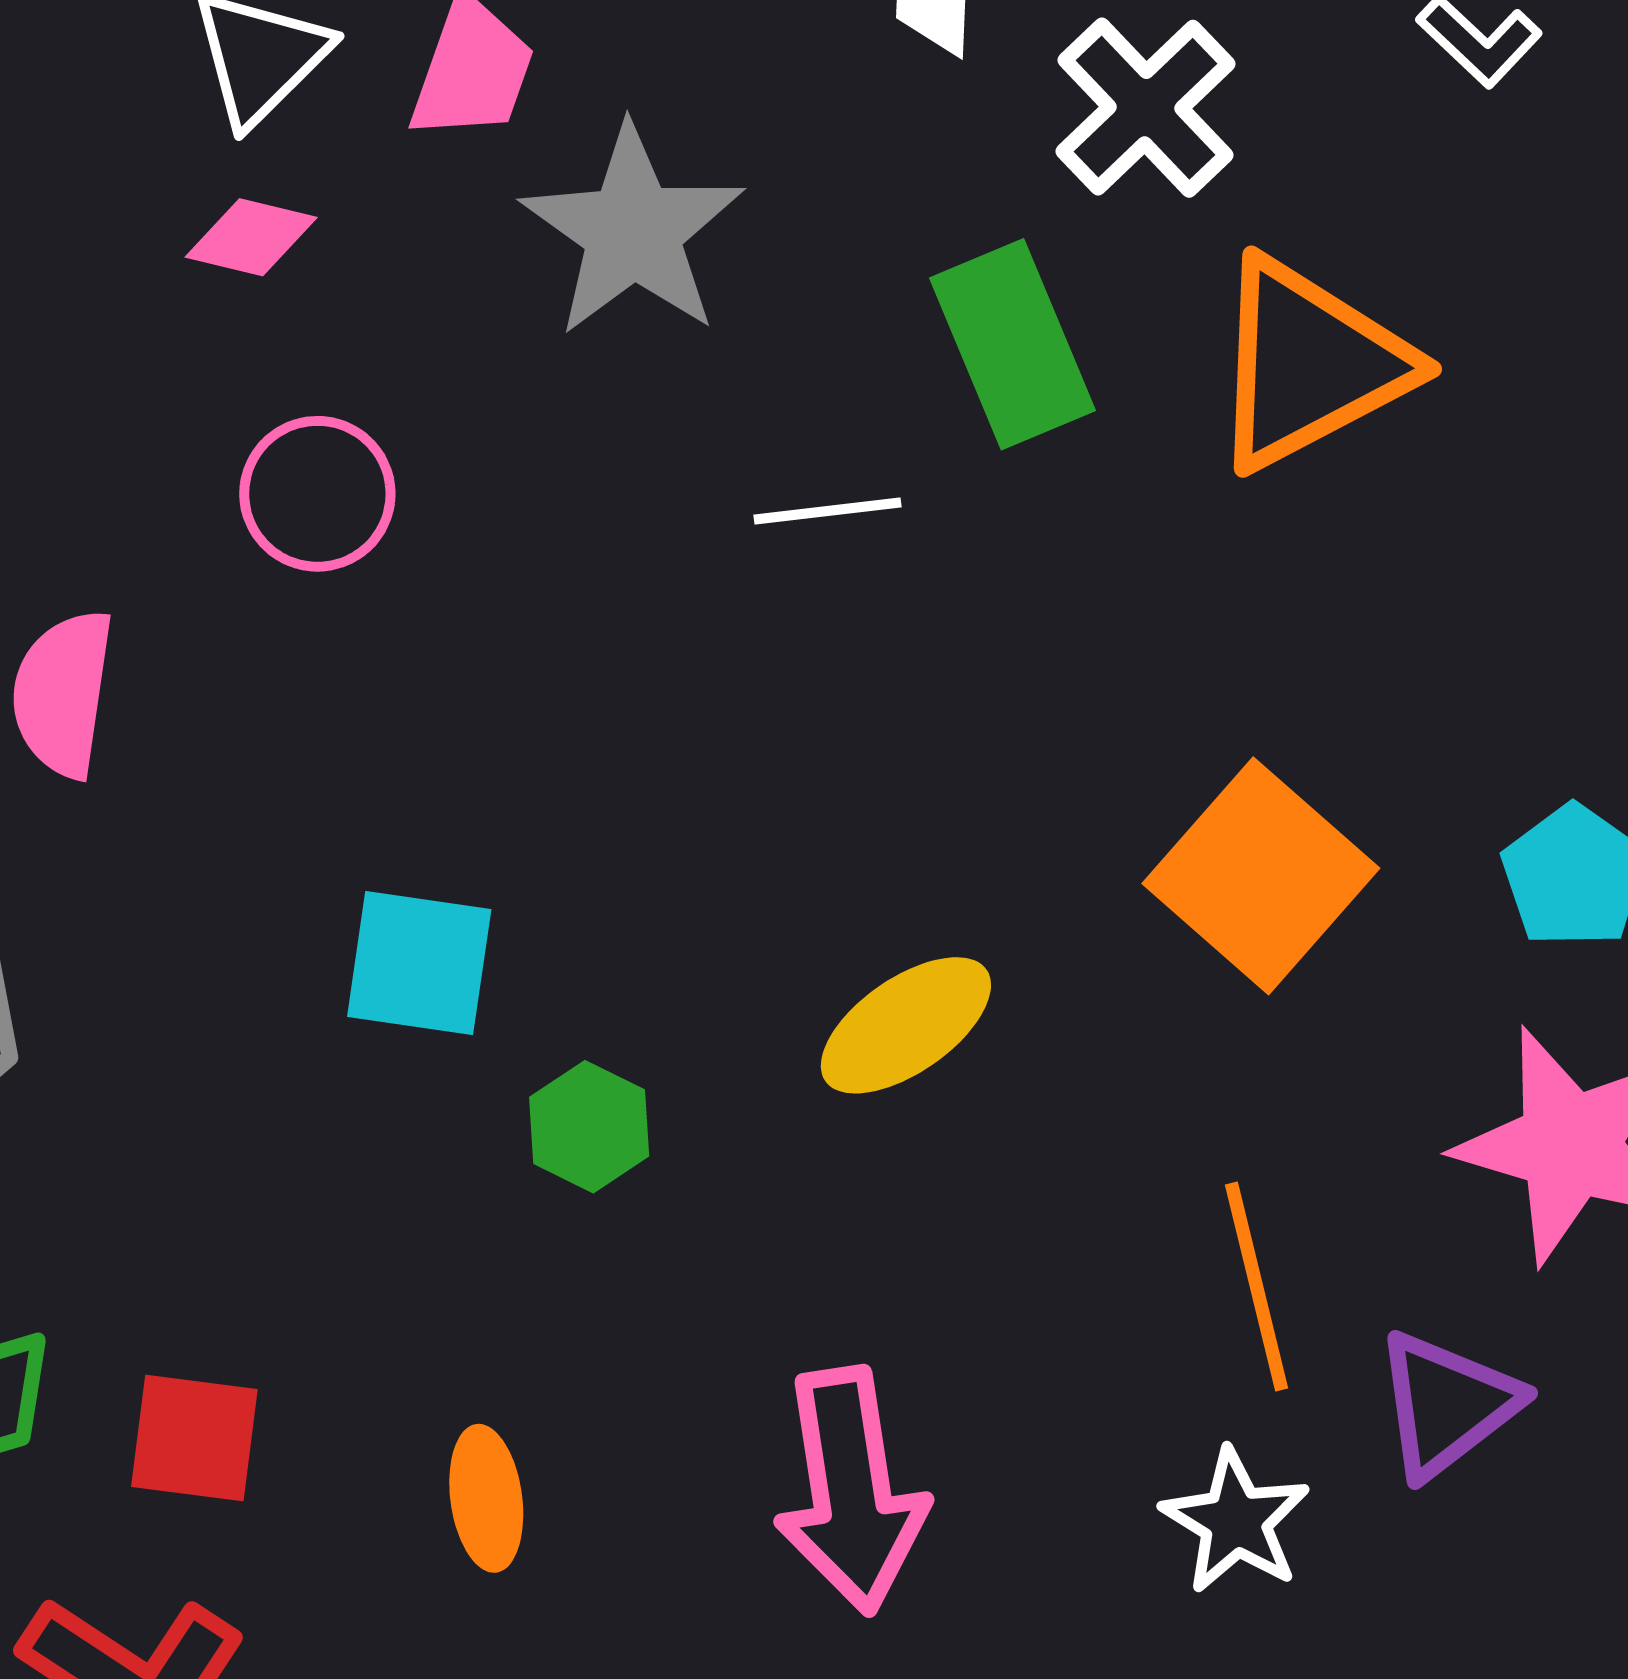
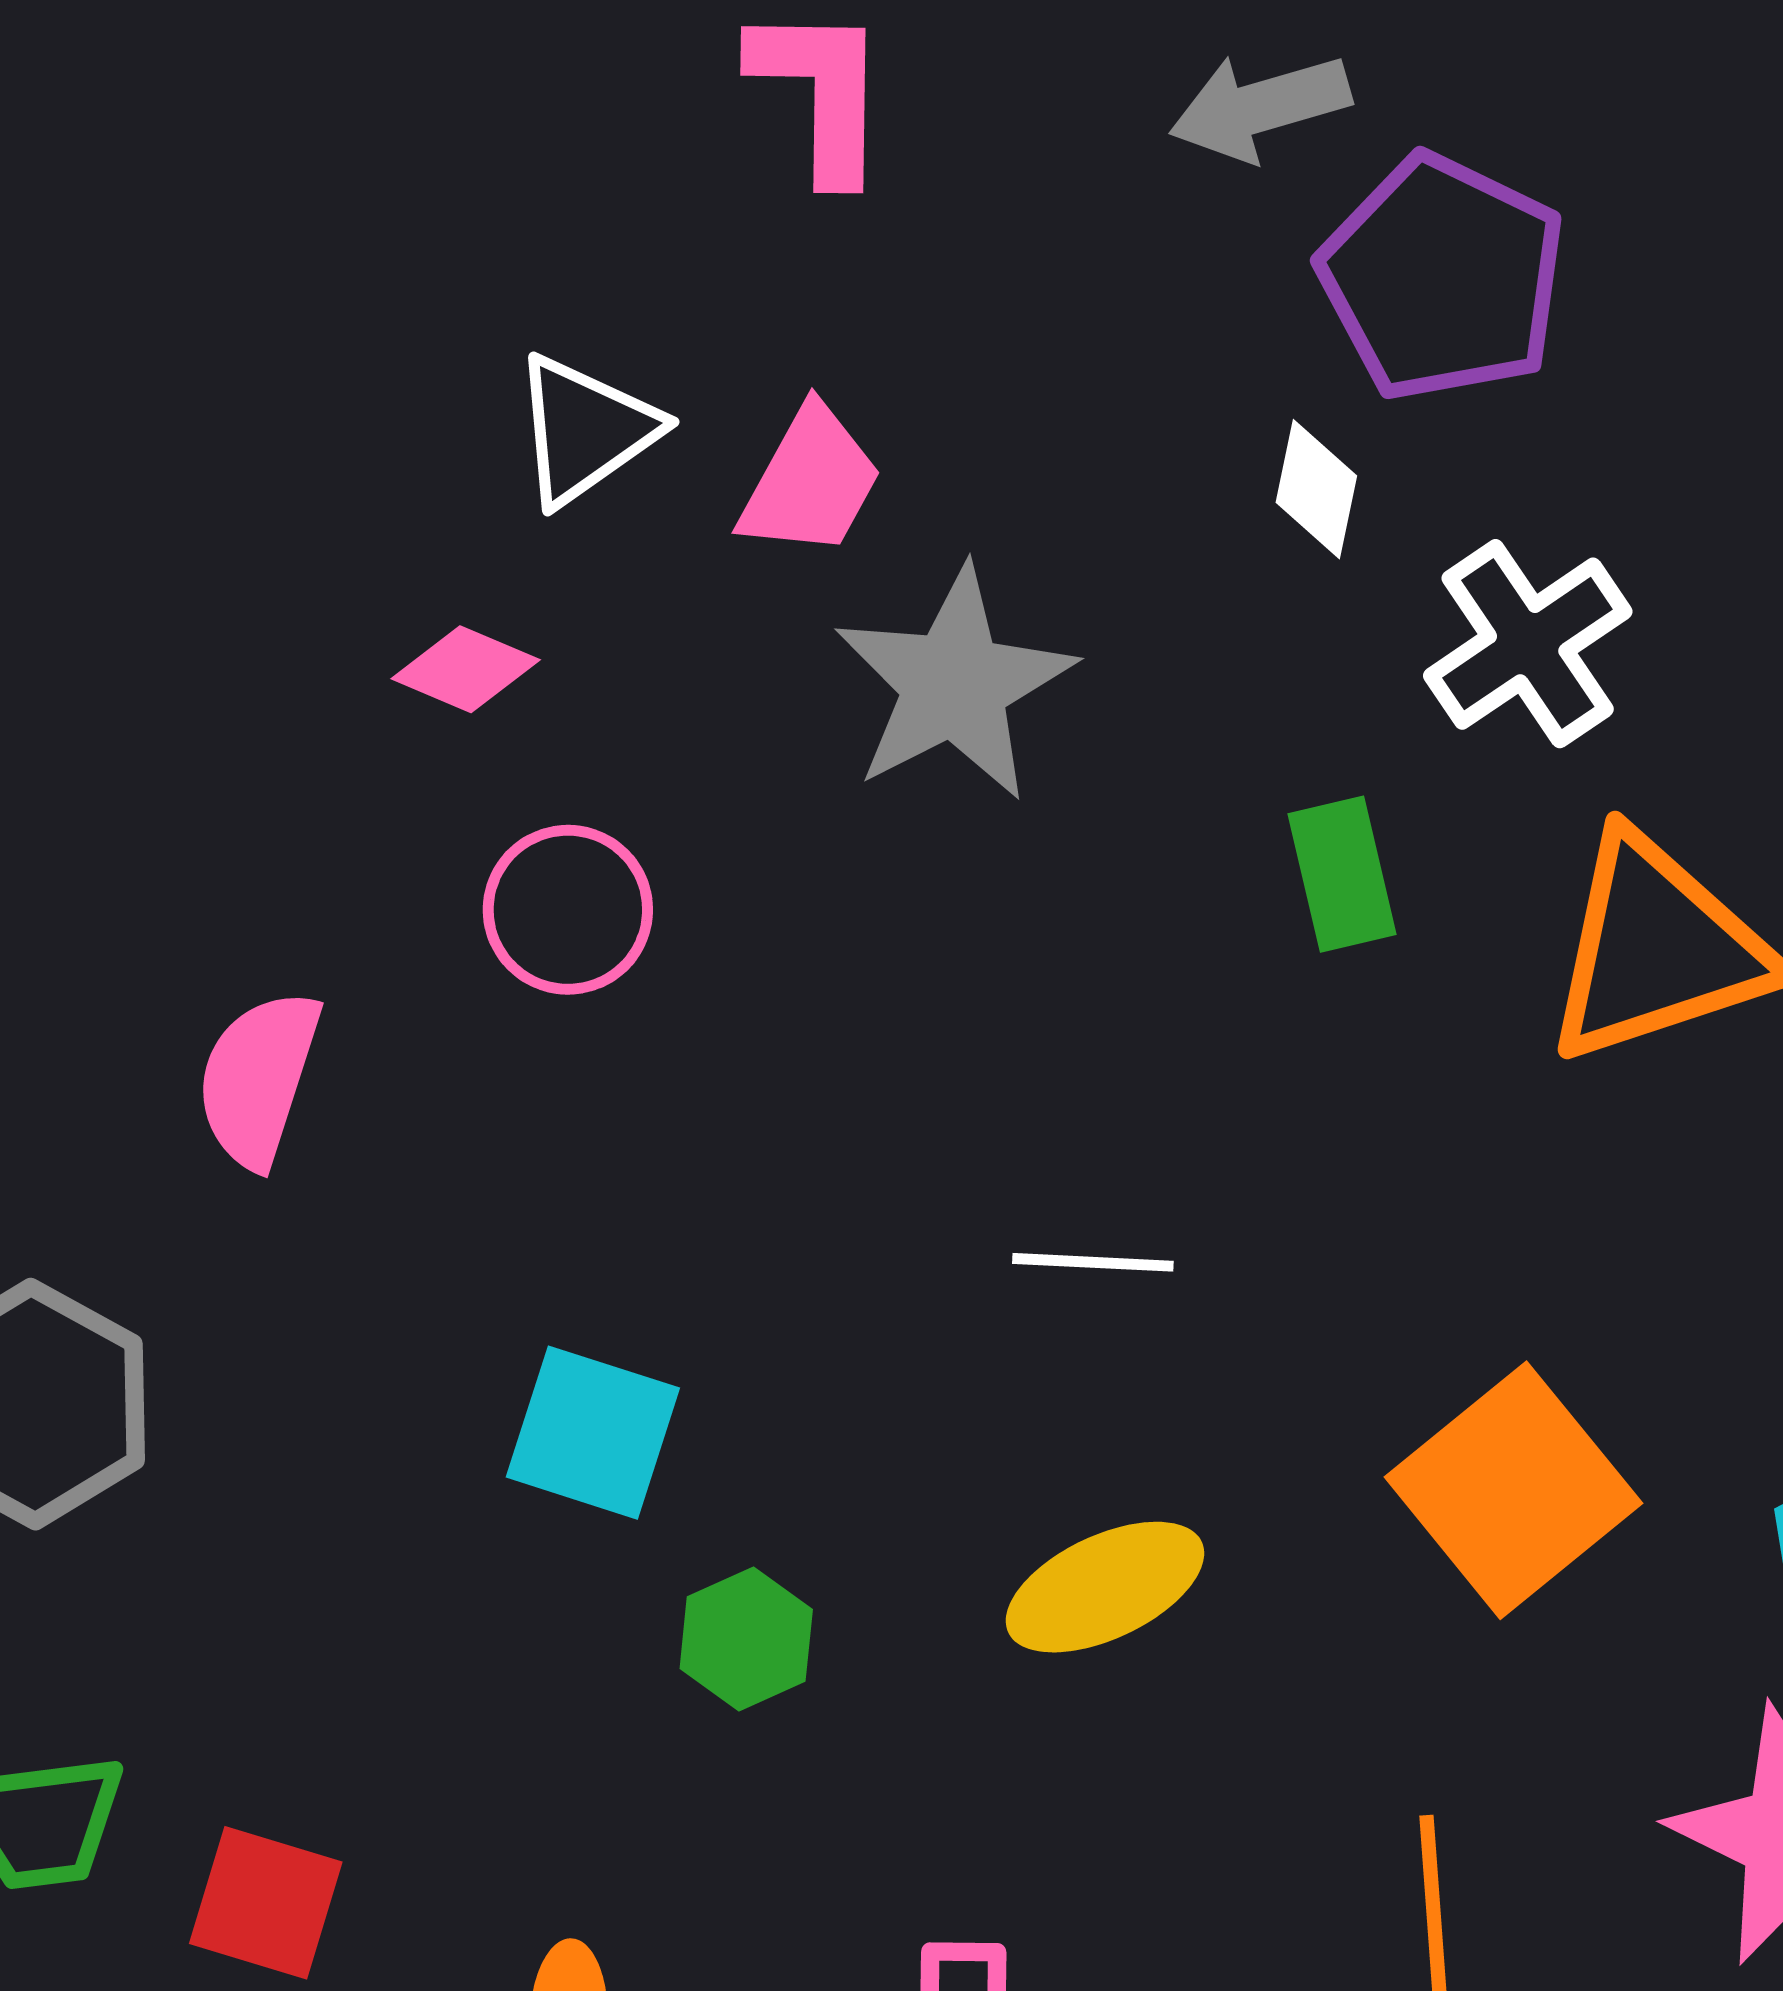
pink diamond: (251, 237) -> (466, 669), moved
green rectangle: (1012, 344) -> (1342, 874), size x0.7
white line: (828, 511) -> (1093, 1262), moved

